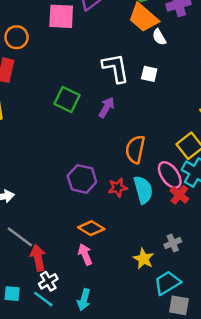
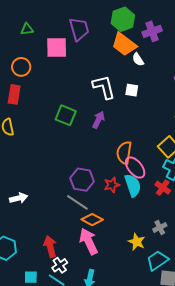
pink ellipse: (170, 175) -> (135, 168), moved
gray line: (20, 237) -> (77, 202), moved
pink arrow: (85, 254) -> (89, 241), size x1.5

